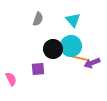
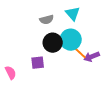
gray semicircle: (38, 19) -> (47, 20), moved, turned 56
orange line: (79, 58) -> (79, 52), turned 30

